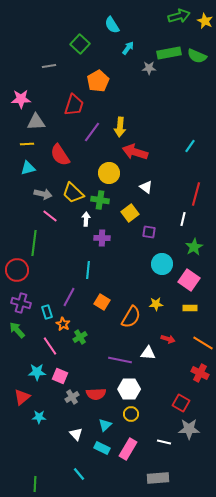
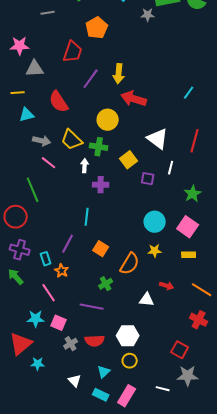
yellow line: (27, 144) -> (18, 93), moved
white triangle: (146, 187) -> (158, 139), moved, size x1.6
white line: (183, 219) -> (171, 168), moved
green line: (34, 243) -> (33, 190), turned -30
cyan circle: (162, 264) -> (155, 222), moved
green cross: (80, 337) -> (106, 284), moved
purple line: (120, 360) -> (92, 307), moved
red triangle: (22, 397) -> (21, 344), size x1.4

